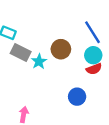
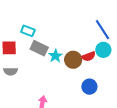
brown circle: (61, 49) -> (73, 60), moved
red semicircle: (94, 69) -> (89, 56), moved

